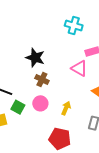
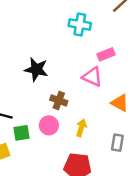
brown cross: (42, 79) -> (59, 100), moved
green square: (18, 107) -> (21, 133), turned -32

